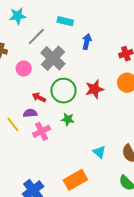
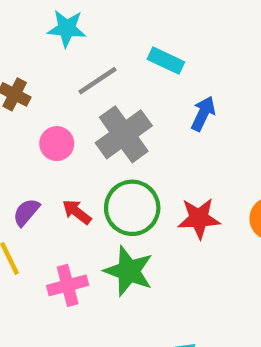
purple semicircle: (30, 113) -> (26, 212), moved, turned -56
green star: (68, 119) -> (129, 271), size x1.6

